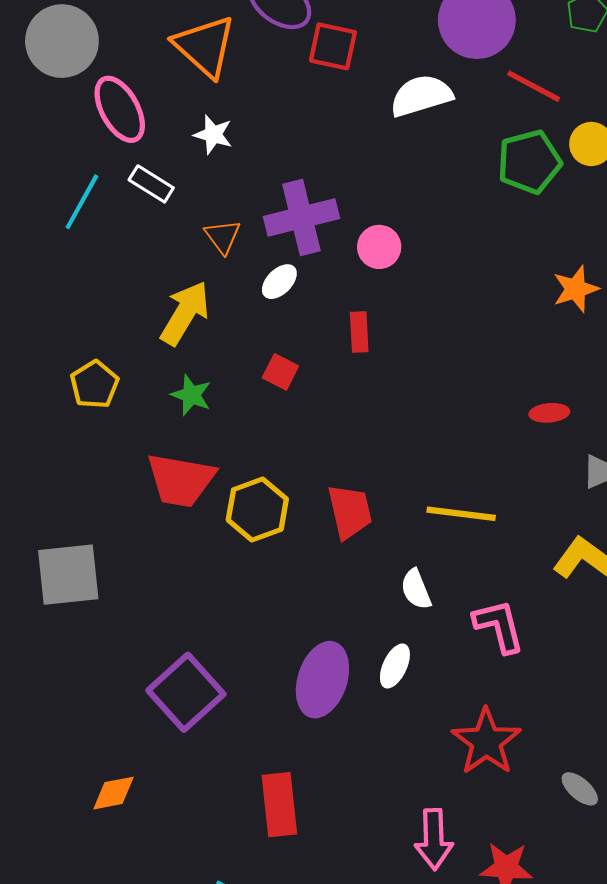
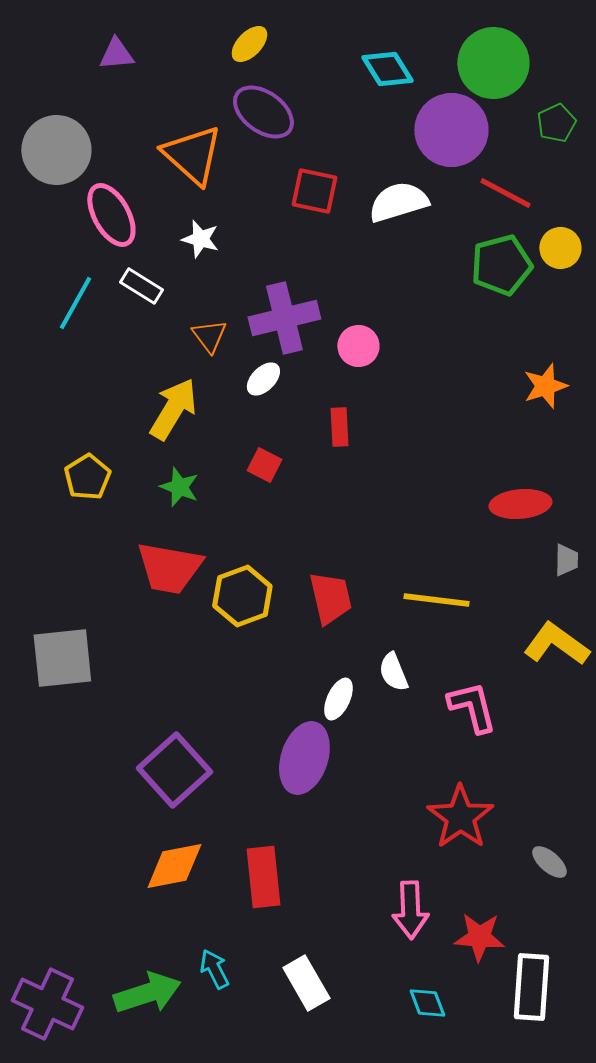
red square: (333, 46) -> (314, 191), moved
red ellipse: (549, 413) -> (520, 504), size x1.6
white ellipse: (395, 666) -> (338, 699), moved
orange diamond: (113, 793) -> (174, 866), moved, size x1.4

